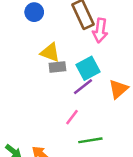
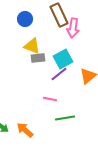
blue circle: (34, 12) -> (25, 19), moved
pink line: (72, 117) -> (50, 99), turned 64

